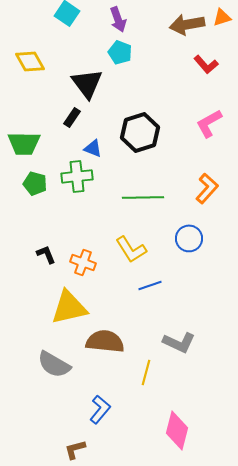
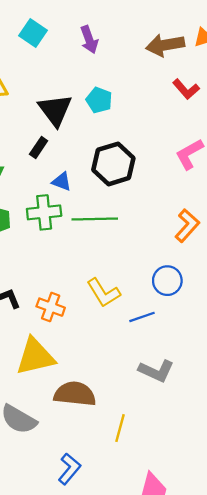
cyan pentagon: (120, 52) -> (99, 100), moved
green line: (143, 197) -> (95, 219), moved
blue line: (150, 285) -> (142, 317), moved
gray L-shape: (179, 342) -> (156, 371), moved

